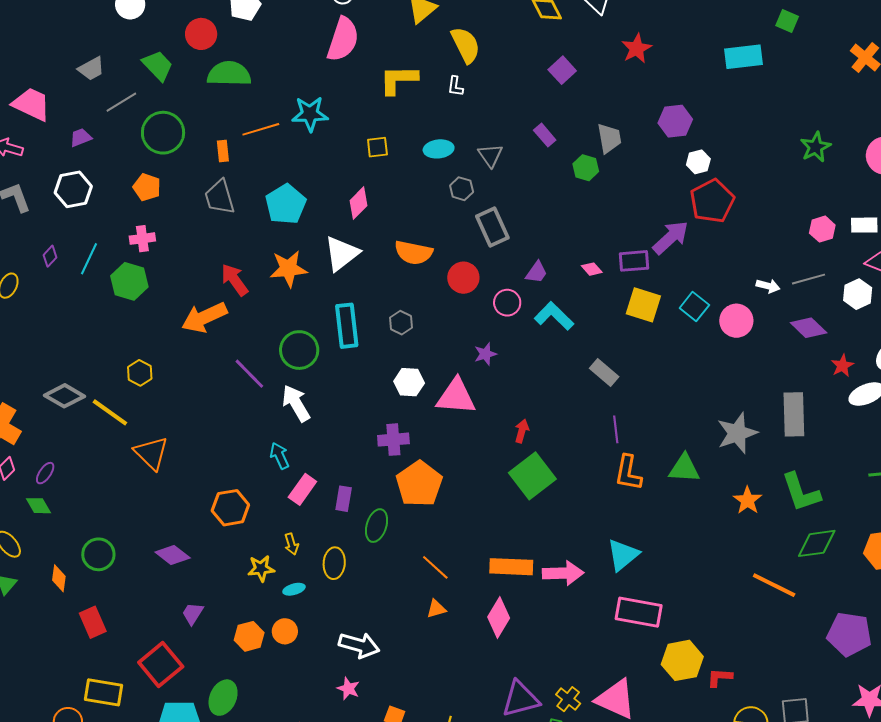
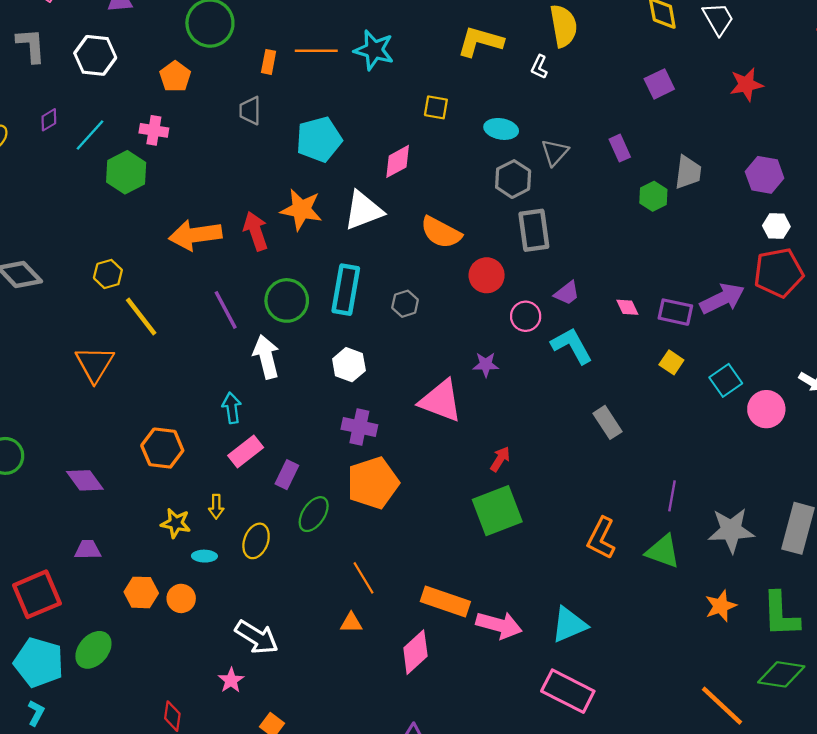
gray hexagon: (462, 189) -> (513, 179), size x1.4
gray trapezoid: (220, 197) -> (250, 111), size x0.7
red arrow: (235, 280) -> (256, 231), moved
yellow square: (643, 305) -> (671, 362), size x0.6
white hexagon: (409, 382) -> (349, 365), moved
yellow line: (110, 412) -> (141, 317), moved
purple line: (616, 429) -> (672, 496), moved
purple trapezoid: (193, 613) -> (88, 550), turned 40

